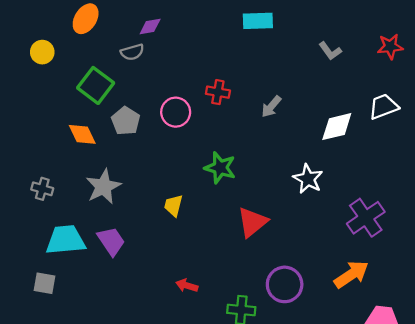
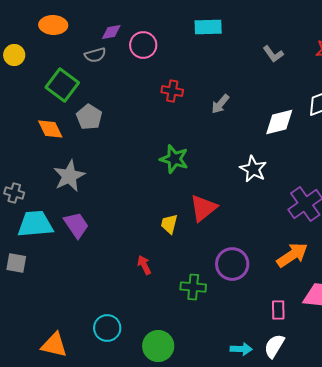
orange ellipse: (86, 19) -> (53, 25), turned 60
pink circle: (176, 112) -> (143, 45), moved
gray cross: (42, 189) -> (14, 193), moved
yellow trapezoid: (173, 206) -> (169, 224), moved
red arrow: (187, 286) -> (144, 265), turned 48

